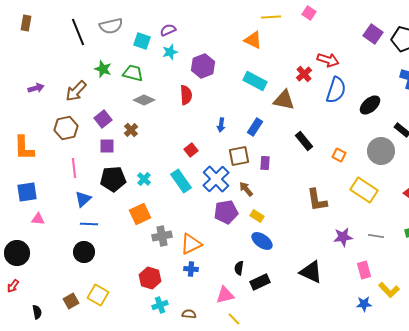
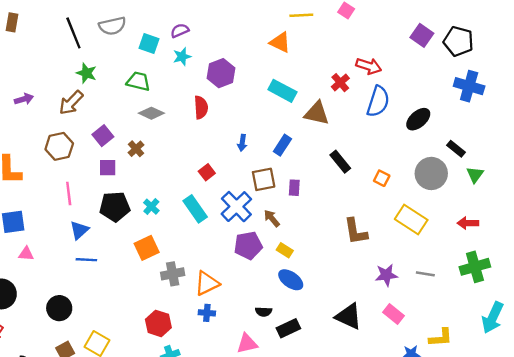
green star: (103, 69) -> (86, 73), moved
black circle: (84, 252) -> (59, 308), moved
black semicircle: (239, 268) -> (264, 312), turned -96
pink rectangle: (364, 270) -> (393, 314), moved, turned -36
yellow L-shape: (389, 290) -> (441, 338), turned -50

